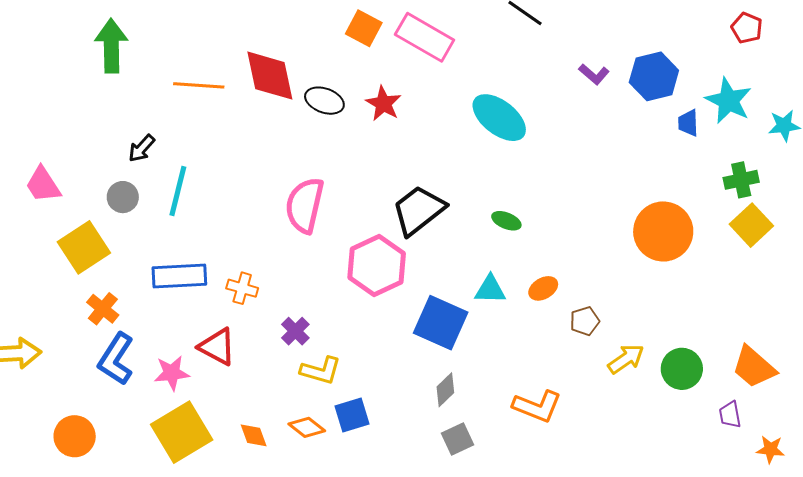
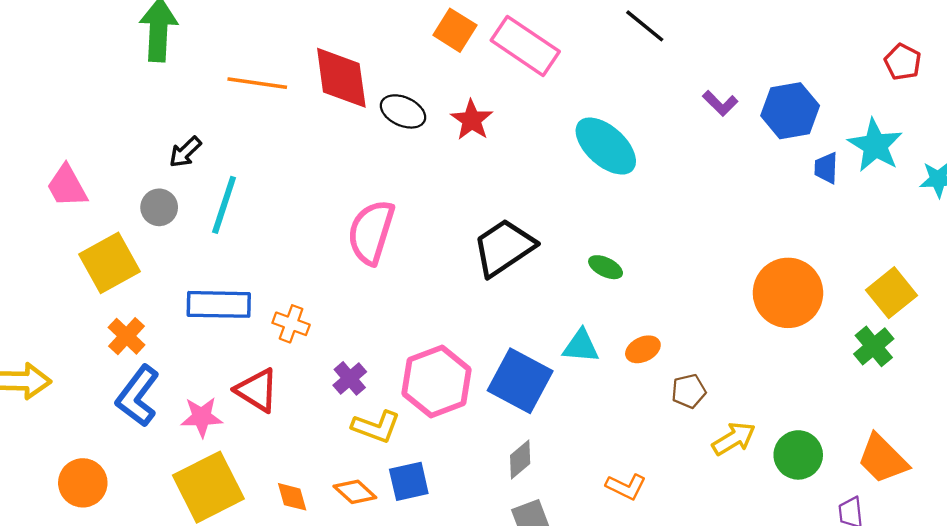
green cross: (741, 180) -> (874, 346), moved, turned -32
pink hexagon: (377, 265) -> (437, 381), moved
orange L-shape: (537, 406) -> (626, 487), size x0.7

